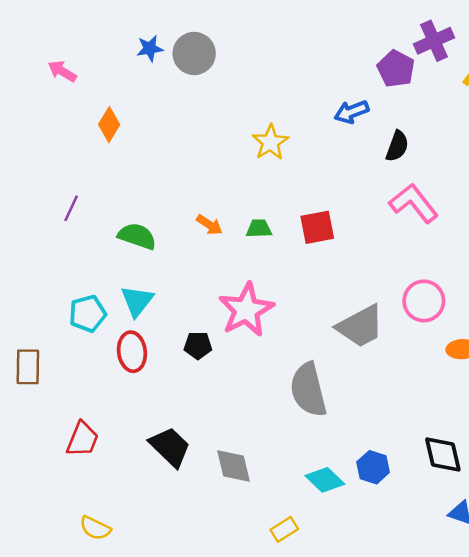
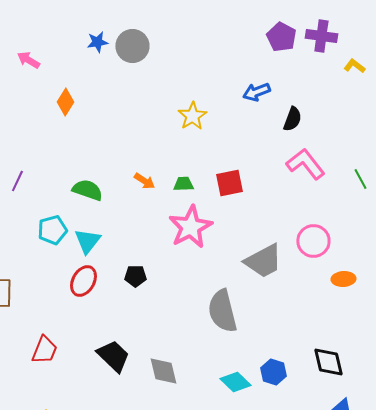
purple cross: (434, 41) -> (321, 36), turned 32
purple pentagon: (396, 69) -> (281, 37), moved
purple line: (71, 208) -> (17, 181), moved
pink star: (246, 310) -> (190, 227), moved
cyan pentagon: (88, 314) -> (52, 230), moved
red ellipse: (132, 352) -> (83, 281), turned 36

